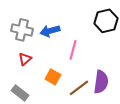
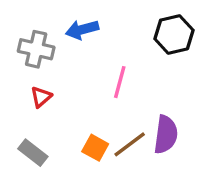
blue arrow: (50, 31) -> (82, 30), moved
orange square: (53, 77) -> (95, 148), moved

